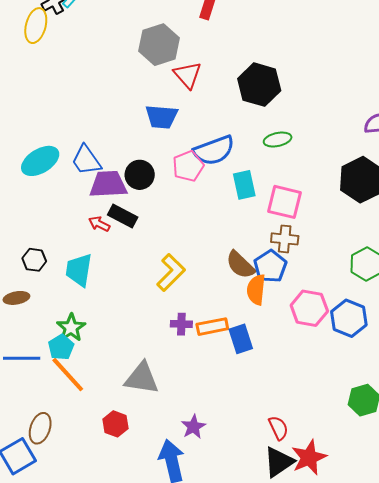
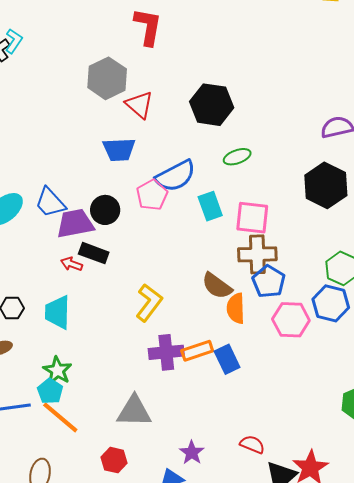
brown cross: (285, 239) -> (257, 254), size x1.4
blue pentagon: (270, 266) -> (269, 282), moved
blue hexagon: (349, 318) -> (331, 303), moved
purple cross: (181, 324) -> (166, 352), size x1.6
red semicircle: (278, 428) -> (252, 444), moved, turned -35

